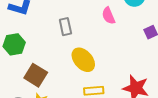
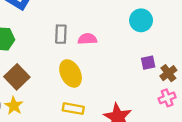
pink semicircle: (108, 16) -> (87, 39), moved, turned 96

